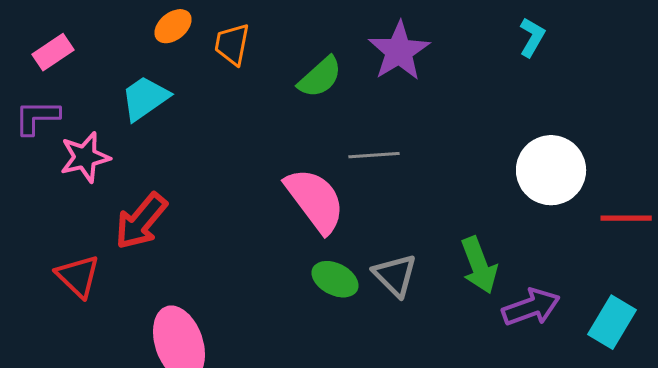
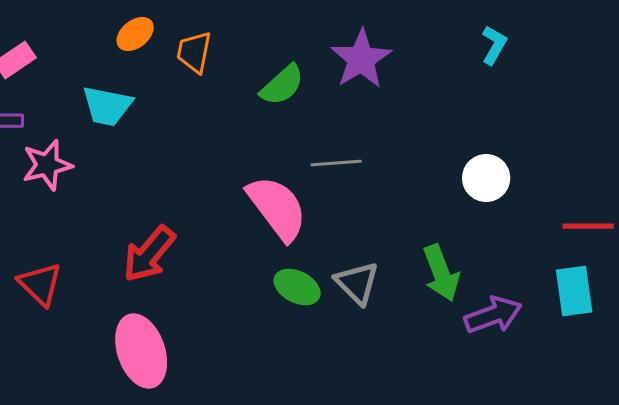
cyan trapezoid: (145, 98) -> (107, 106), turned -134
white circle: (551, 170) -> (486, 178), moved, size x0.7
red arrow: (141, 221) -> (149, 254), moved
cyan rectangle: (612, 322) -> (574, 291), moved, turned -39

